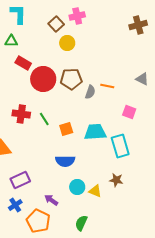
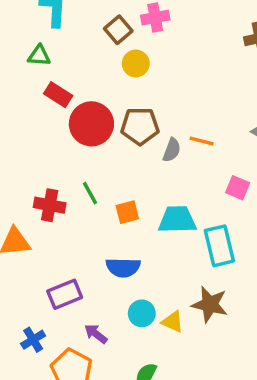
red cross: (21, 114) -> (50, 205), moved
purple rectangle: (20, 180) -> (65, 294), moved
brown star: (116, 180) -> (210, 304), size x1.5

